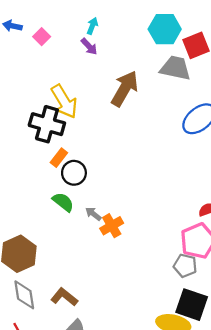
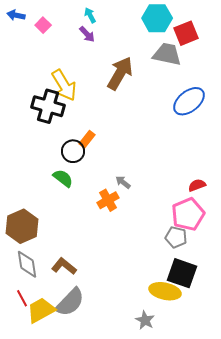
cyan arrow: (92, 26) -> (90, 15), turned -49
orange rectangle: (59, 158) -> (87, 139), moved
gray arrow: (93, 214) -> (123, 182), moved

